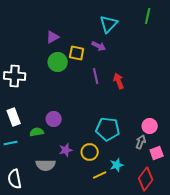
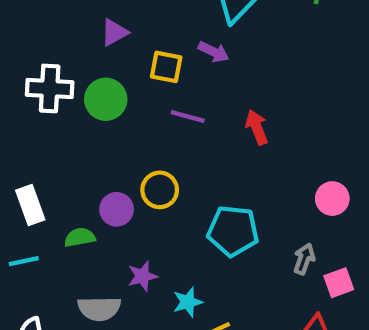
green circle: (58, 62) -> (106, 99), moved
white cross: (15, 76) -> (50, 88), moved
purple line: (96, 76) -> (188, 117), moved, turned -63
pink circle: (150, 126) -> (332, 199), moved
yellow circle: (90, 152) -> (160, 190), moved
cyan star: (117, 165) -> (188, 302), moved

